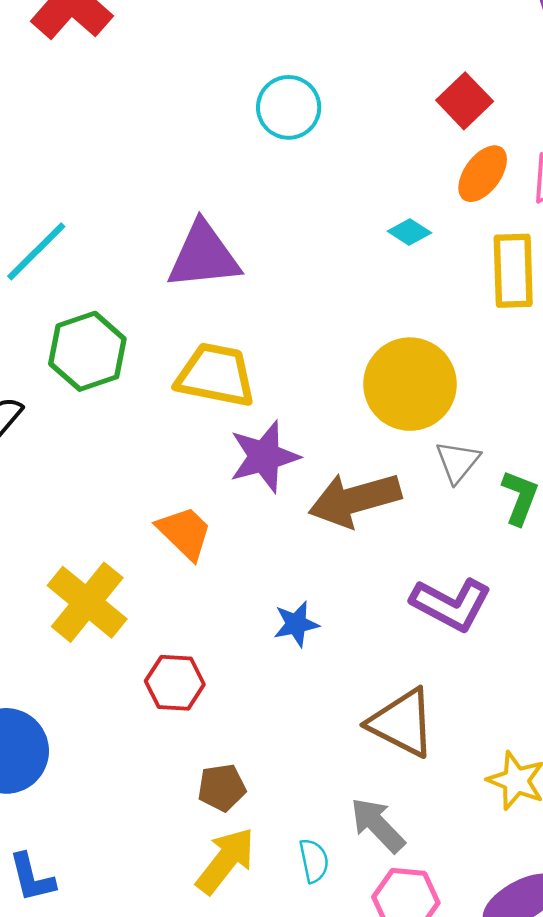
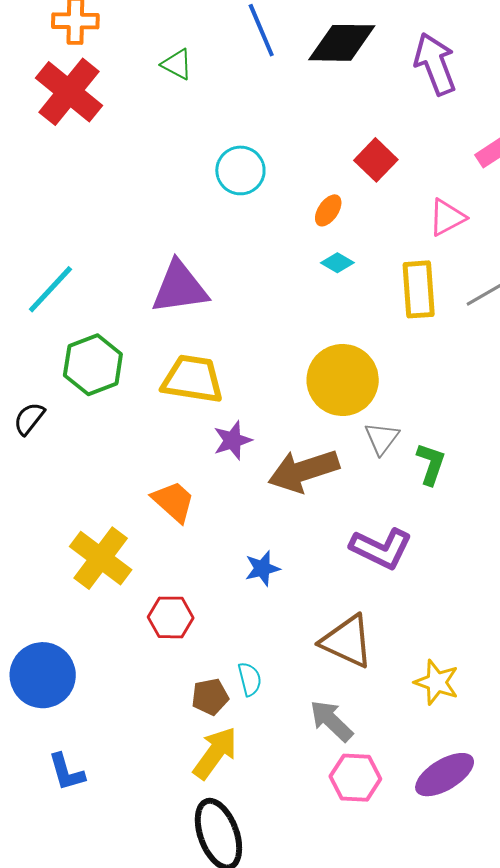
orange ellipse: (483, 174) -> (328, 210), moved, size x0.7
purple star: (264, 457) -> (233, 440), size x0.7
cyan semicircle: (314, 861) -> (250, 679), moved

